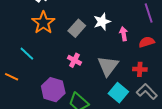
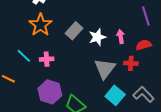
white star: (102, 22) -> (97, 37), moved
pink cross: (74, 60) -> (47, 59), moved, turned -32
red cross: (140, 69) -> (131, 63), moved

